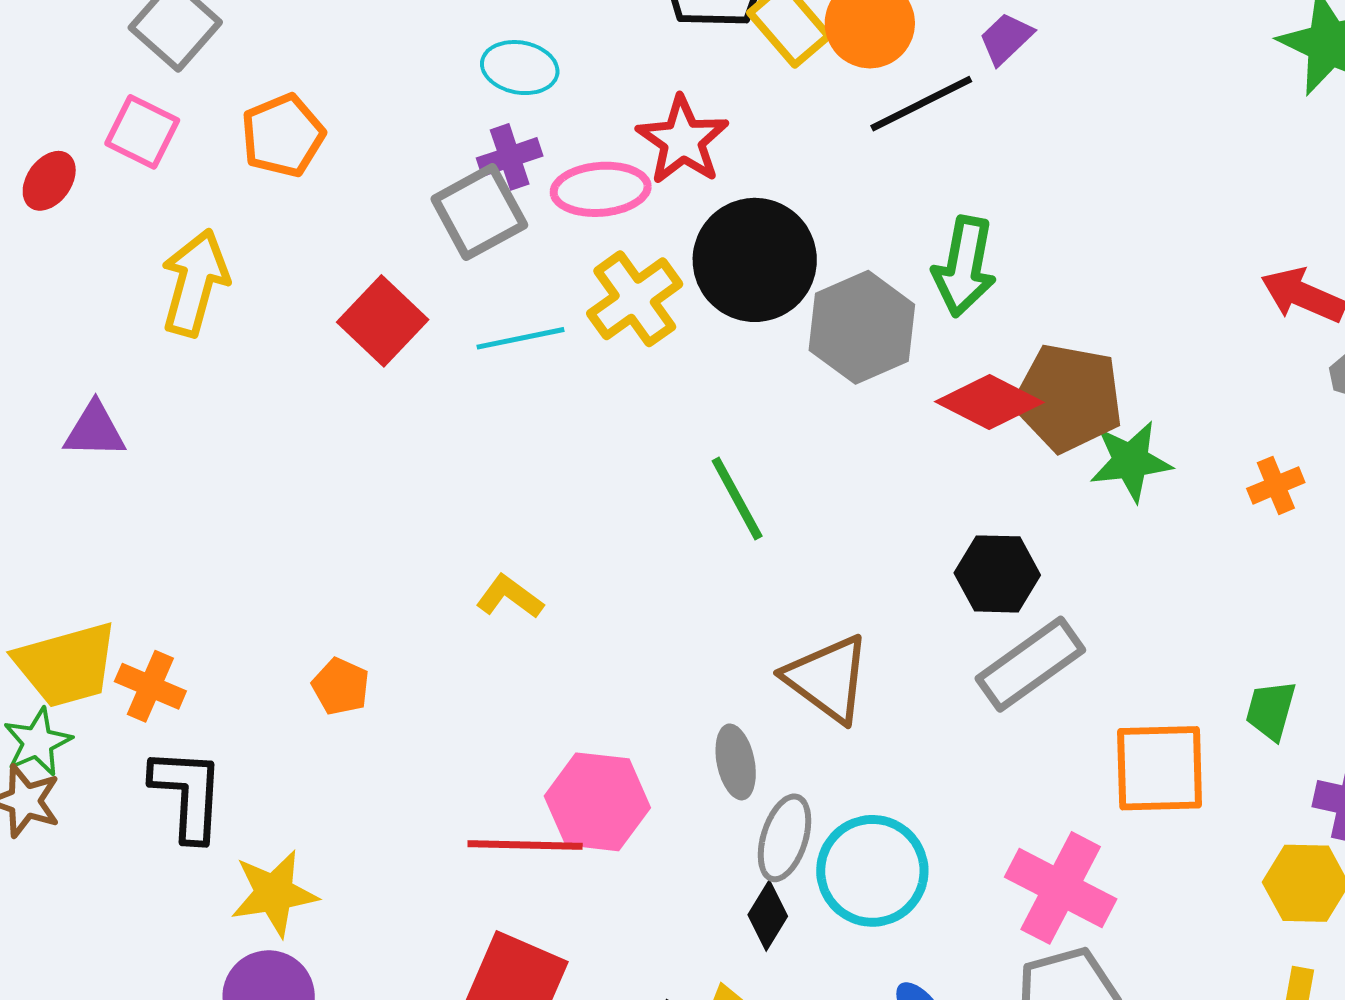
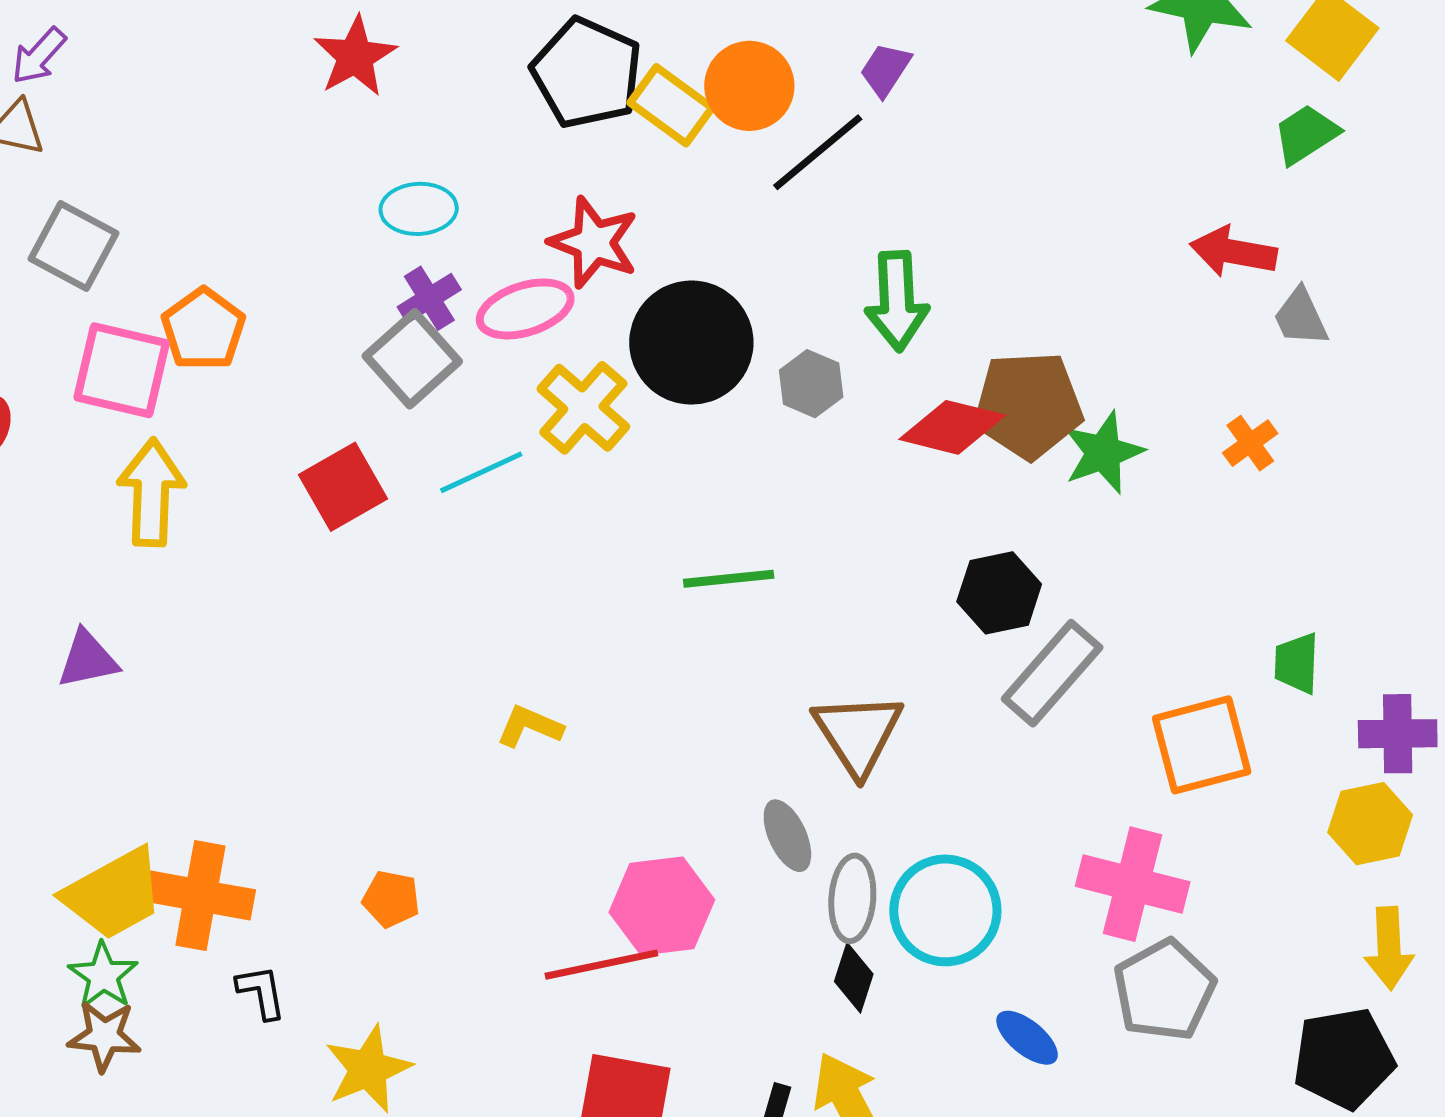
pink square: (142, 132) -> (122, 370), moved, size x1.4
red square: (383, 321) -> (343, 487), turned 30
gray hexagon: (862, 327) -> (811, 384), size x0.6
green line: (737, 498) -> (729, 579), turned -54
brown triangle: (828, 679) -> (858, 734), turned 34
orange cross: (150, 686) -> (200, 896), size x1.5
orange pentagon: (341, 686) -> (391, 899), moved
black L-shape: (188, 794) -> (261, 992), size x0.6

